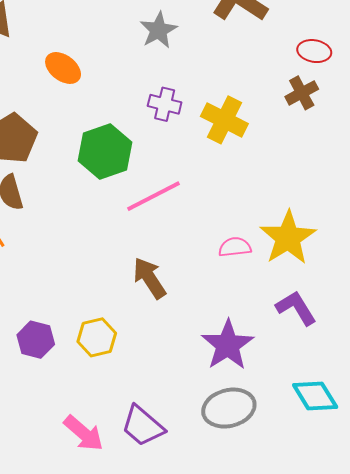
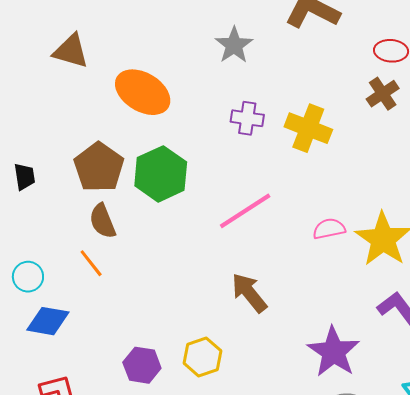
orange ellipse: (63, 68) -> (143, 92), size x1.5
green hexagon: (105, 151) -> (161, 174), moved
pink semicircle: (235, 247) -> (329, 229), moved

